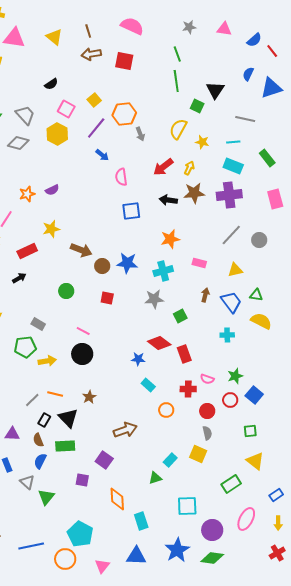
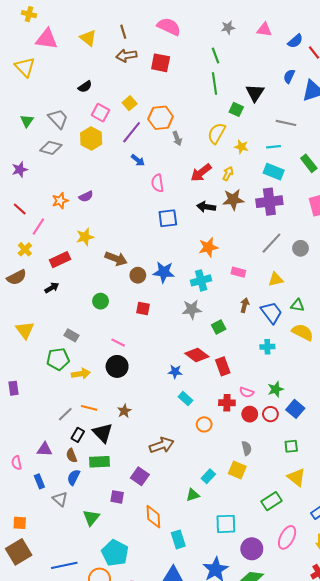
red circle: (207, 411) -> (250, 414), moved
green triangle: (46, 497) -> (91, 518), moved

